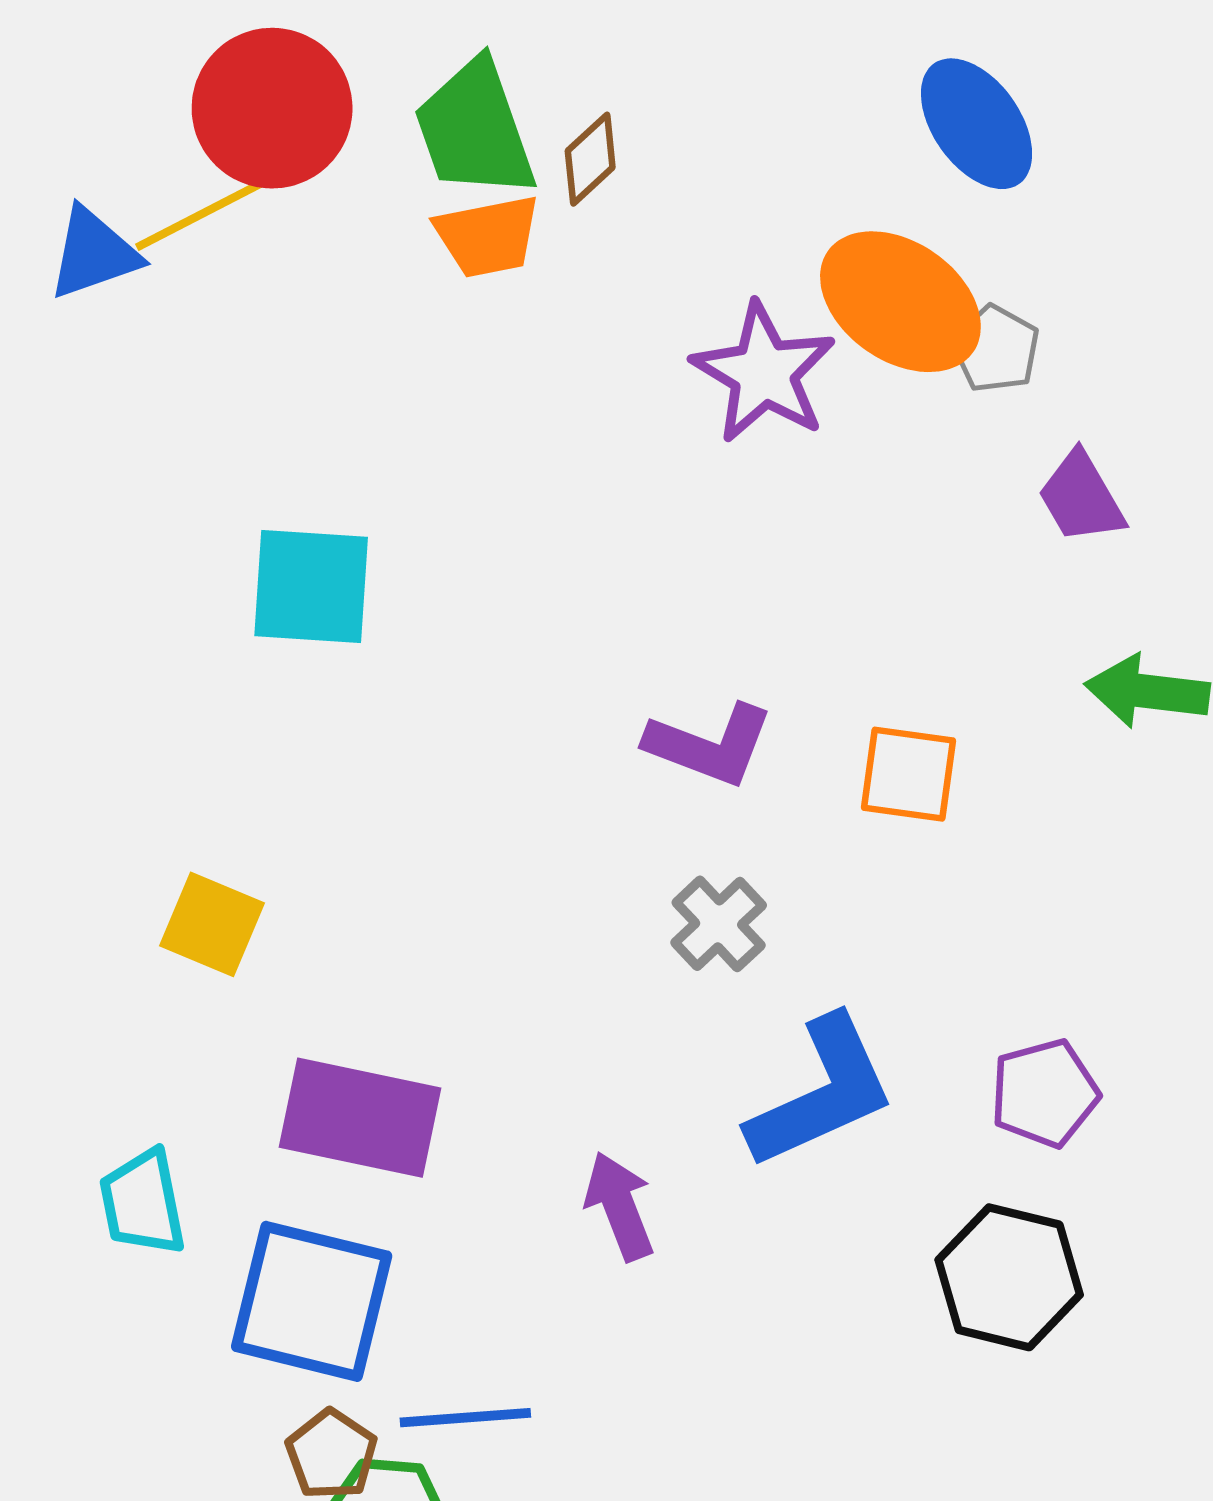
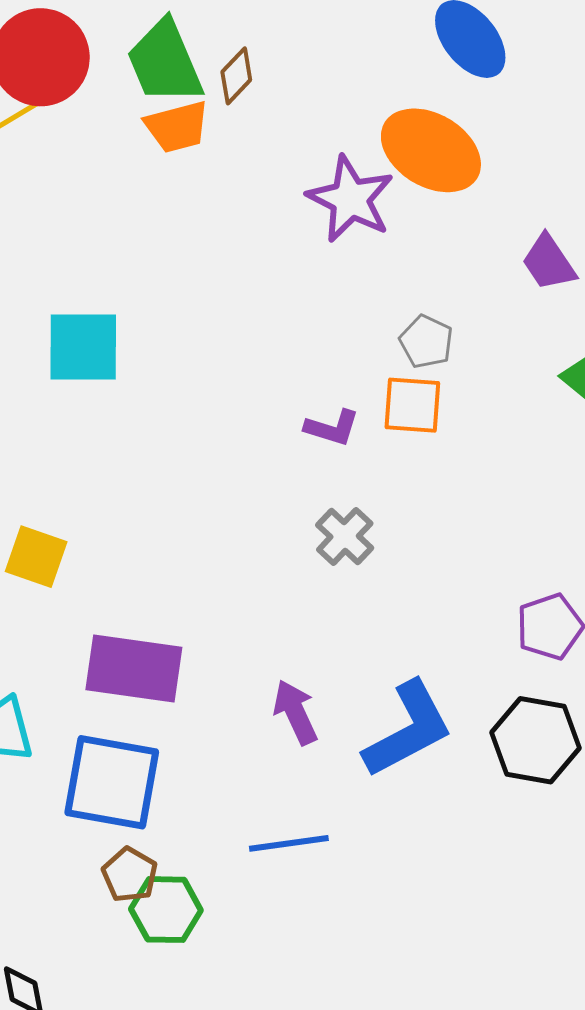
gray pentagon: (996, 349) -> (426, 342), moved
purple L-shape: (709, 745) -> (332, 428), size x0.7
orange square: (909, 774) -> (412, 405), moved
blue L-shape: (821, 1093) -> (408, 729), moved
blue line: (465, 1418) -> (289, 843), moved

